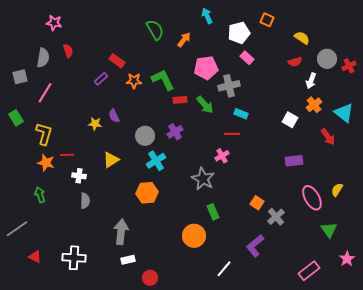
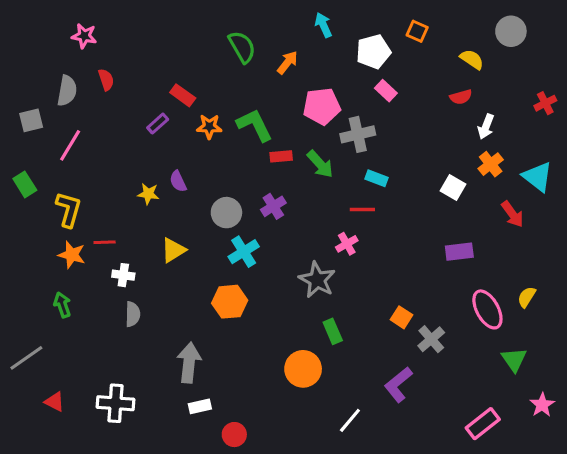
gray circle: (327, 59) -> (511, 31), moved

